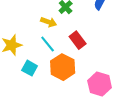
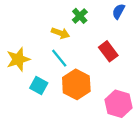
red rectangle: (78, 40) -> (108, 51), moved

